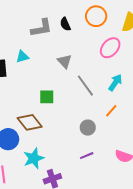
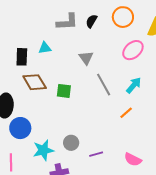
black semicircle: (65, 24) -> (91, 21), turned 48
brown diamond: (30, 122) -> (35, 82), moved
gray circle: (88, 128) -> (71, 143), moved

